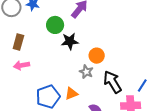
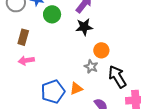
green circle: (55, 25) -> (52, 14), moved
black star: (70, 41) -> (84, 27), moved

